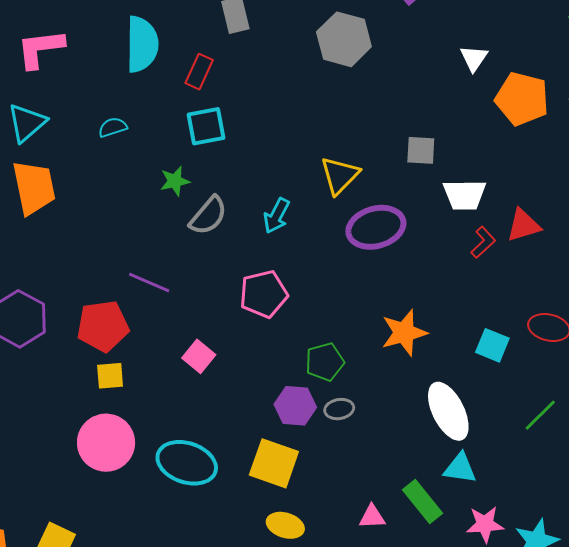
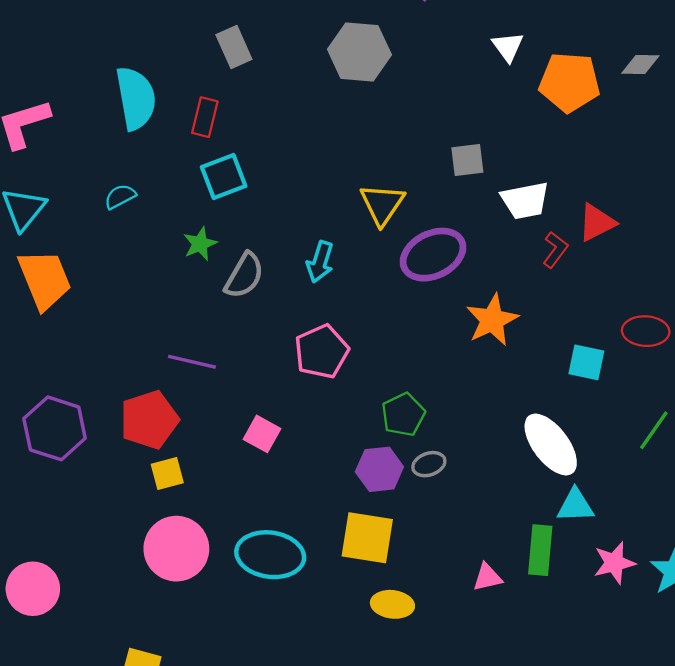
orange star: (404, 333) -> (492, 320), moved
green rectangle: (422, 502) -> (540, 550), turned 54

